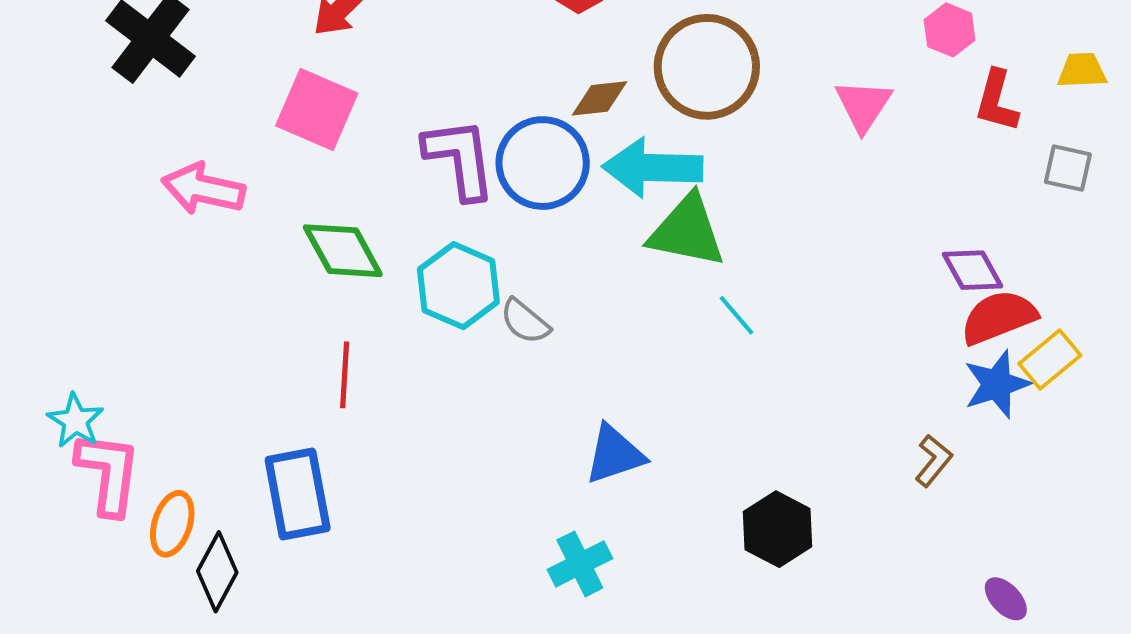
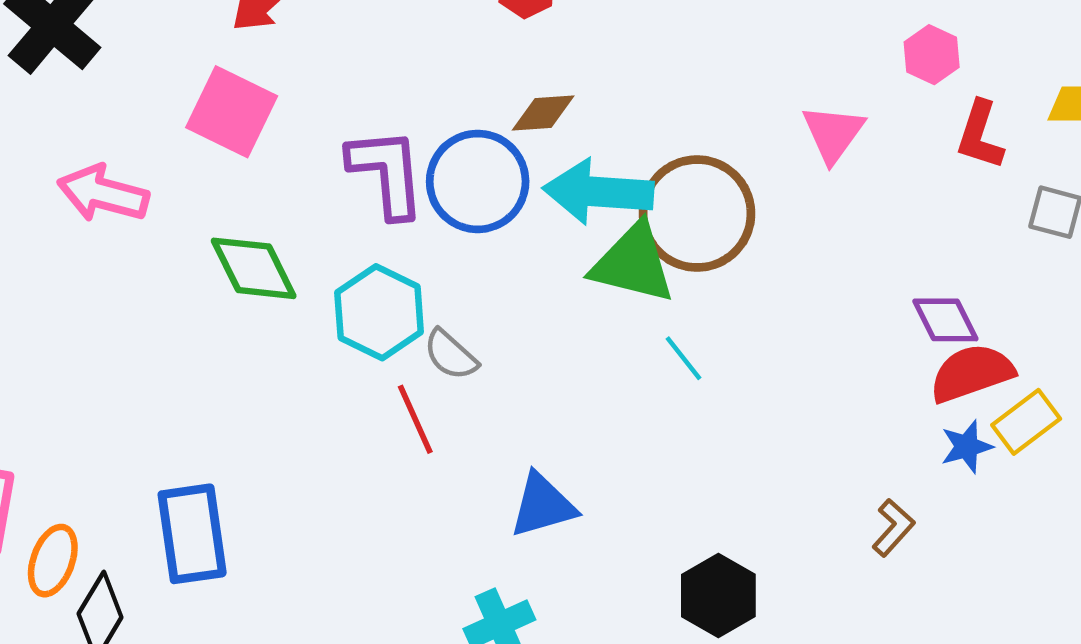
brown circle: (707, 67) -> (697, 214), moved
red line: (345, 375) -> (415, 419), moved, turned -30
blue star: (997, 384) -> (967, 447), size x0.7

